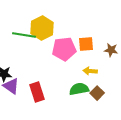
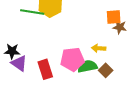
orange square: (86, 44) -> (114, 17), moved
pink pentagon: (64, 49) -> (72, 59), moved

